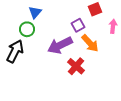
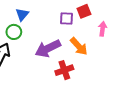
purple square: (78, 25) -> (66, 19), moved, turned 32
red cross: (76, 66) -> (64, 70), turned 30

